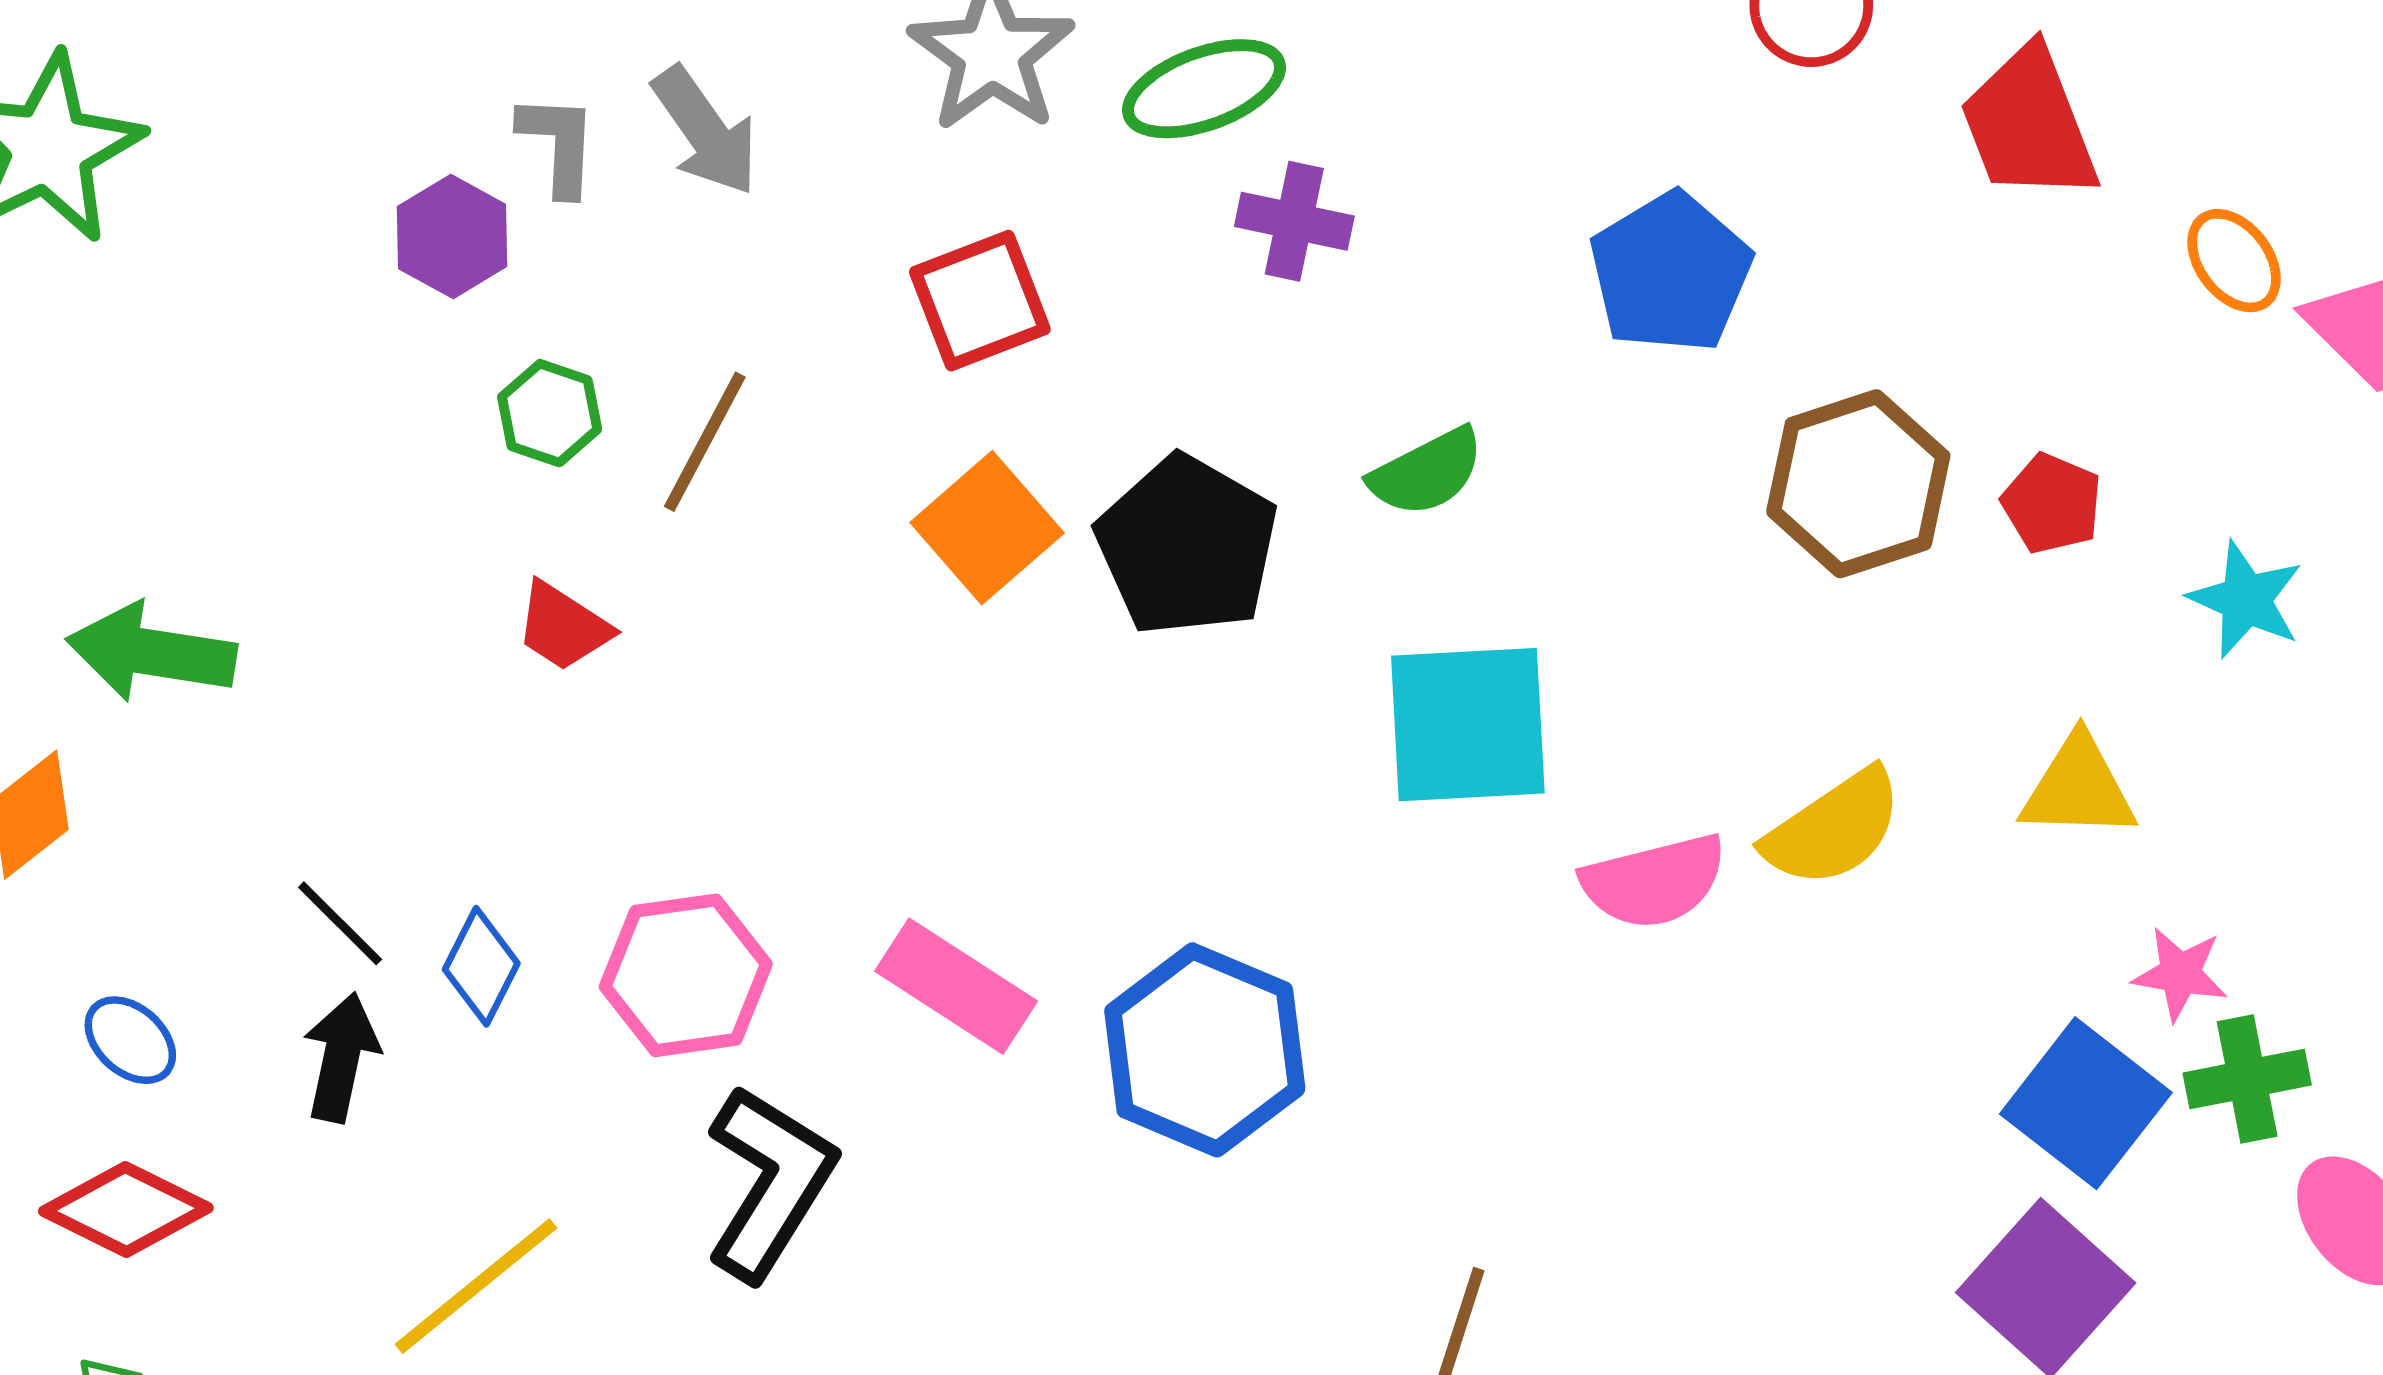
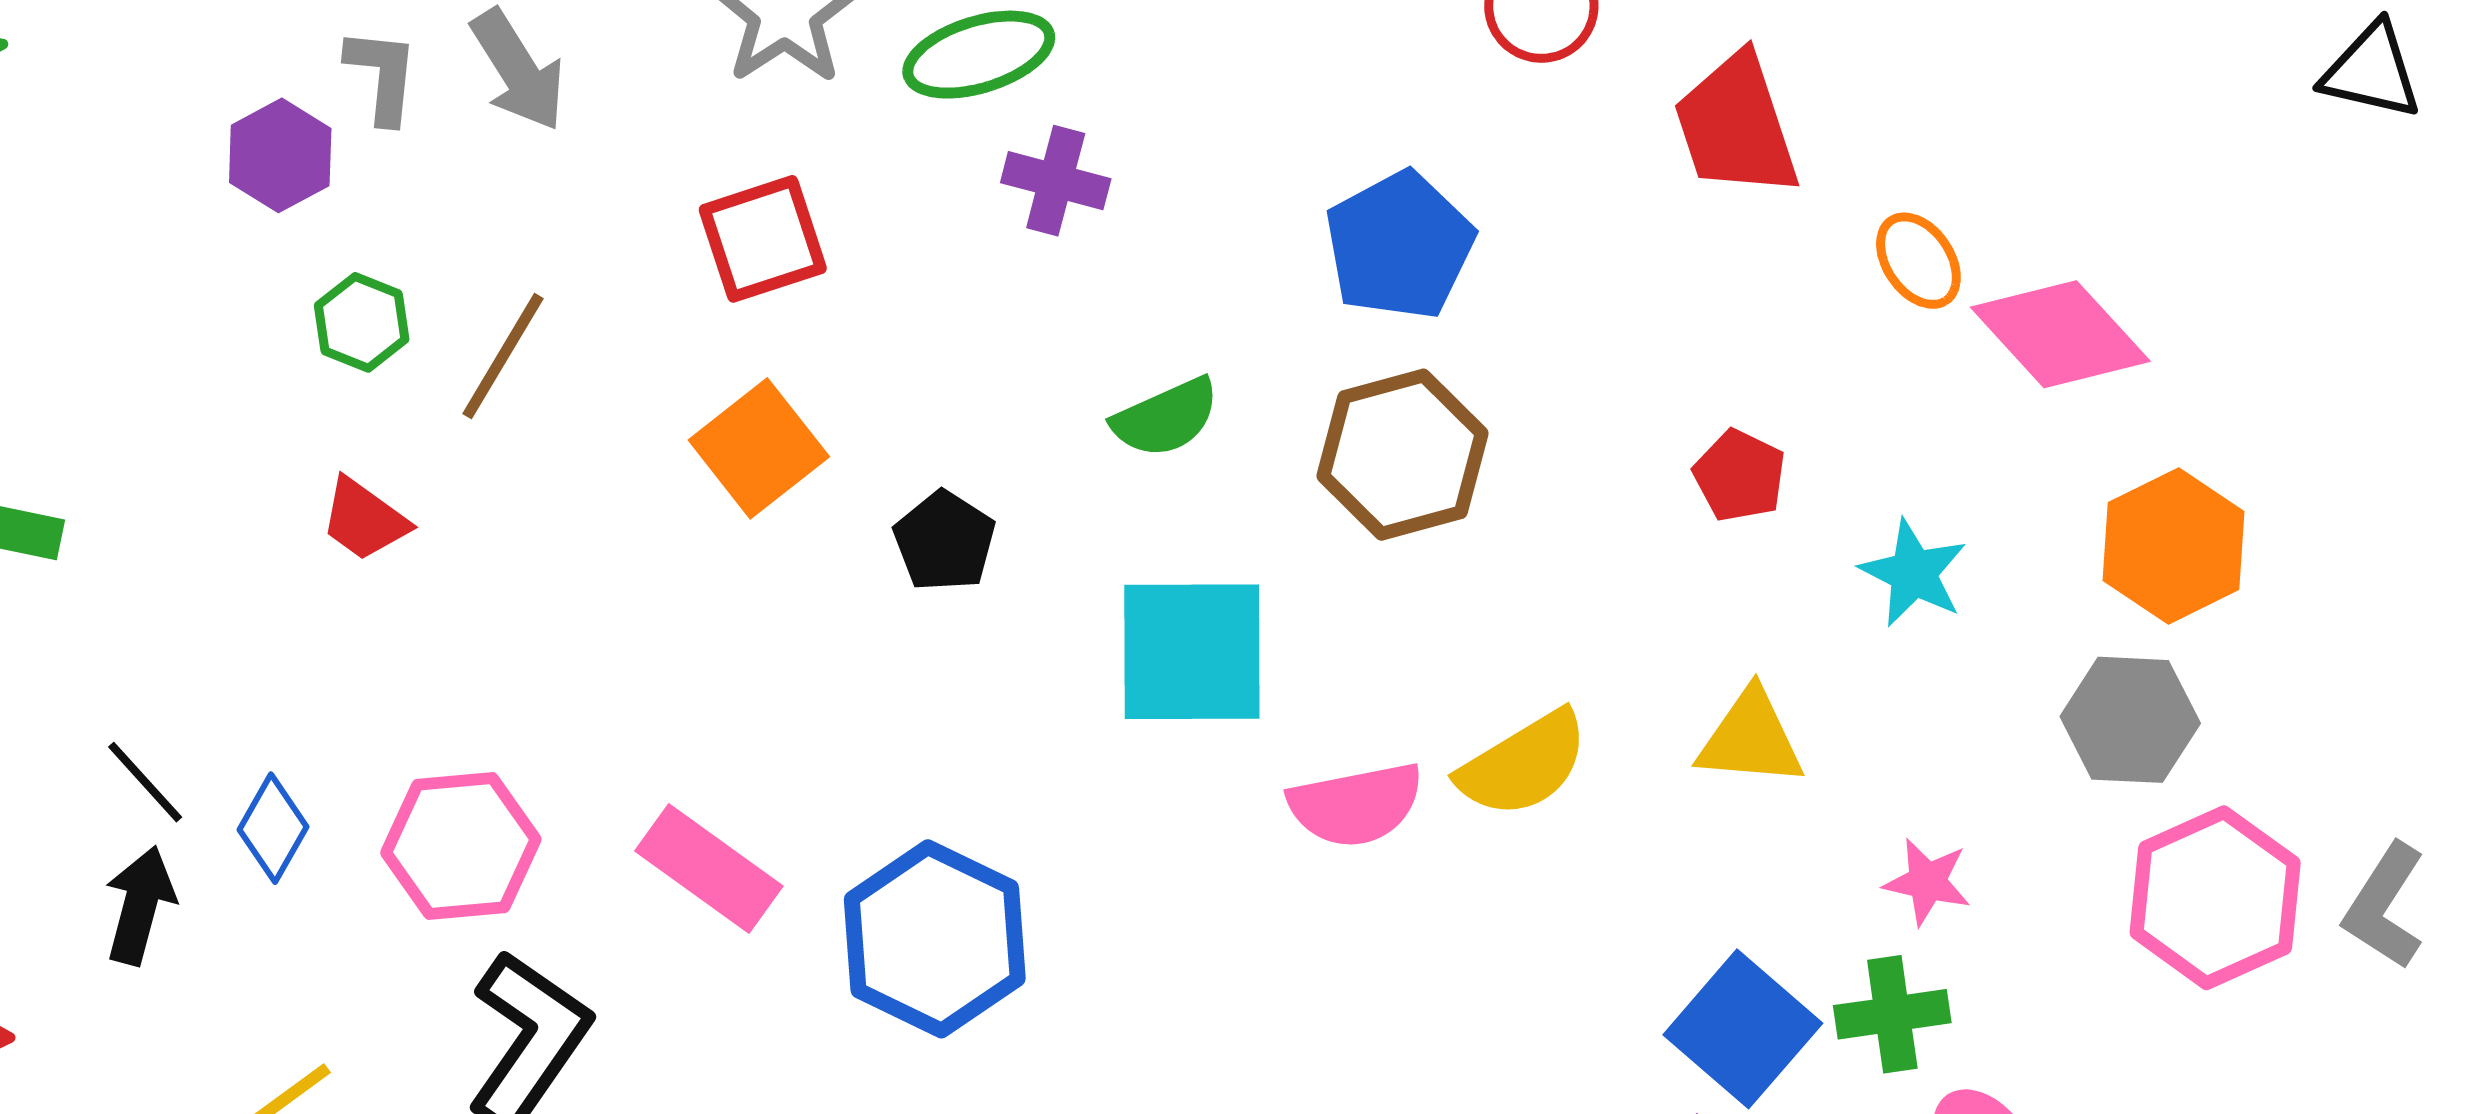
brown hexagon: (1858, 484) -> (1402, 455), moved
black pentagon: (1187, 546) -> (944, 541), moved, size x0.6
pink star: (2180, 974) -> (1927, 882), moved

